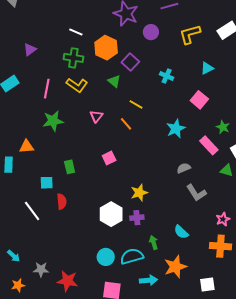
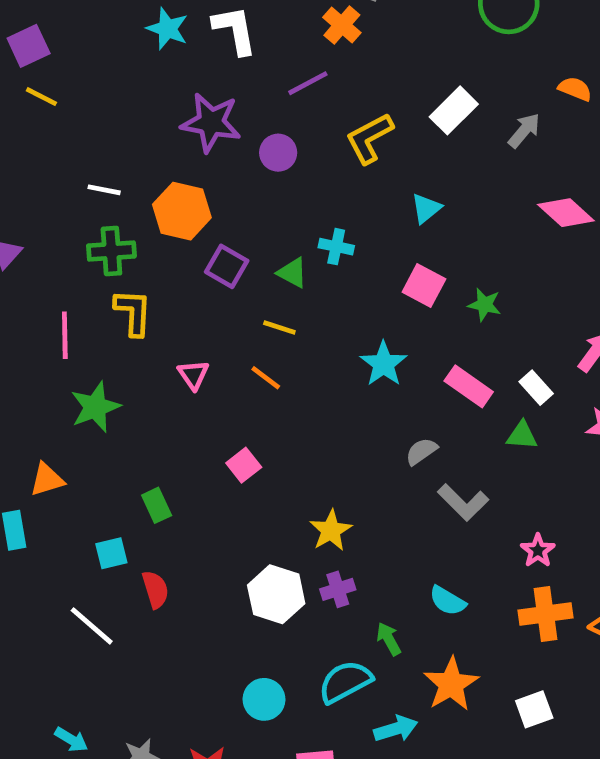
purple square: (130, 62) -> (227, 266), moved
green triangle: (114, 81) -> (292, 273), moved
yellow L-shape: (77, 85) -> (133, 312), turned -110
green star: (223, 127) -> (485, 305), moved
cyan circle: (106, 257) -> (264, 699), moved

